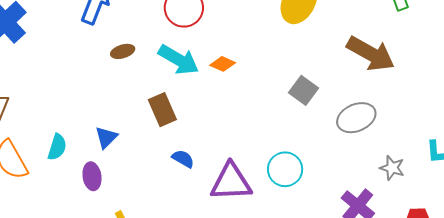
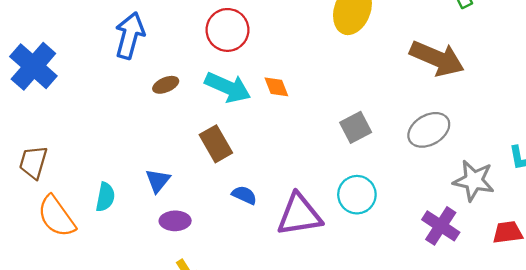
orange diamond: (223, 64) -> (276, 87), turned 50
gray square: (303, 90) -> (356, 127), moved, turned 32
gray star: (392, 168) -> (474, 181), size x1.5
purple ellipse: (92, 176) -> (175, 221), moved, turned -76

